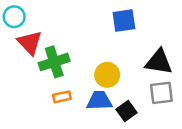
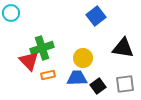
blue square: (124, 21) -> (96, 16), turned -30
red triangle: (30, 43) -> (29, 61), moved
gray square: (161, 93) -> (125, 84), moved

